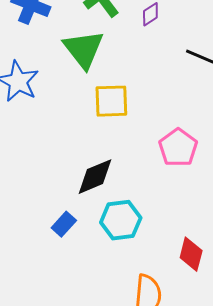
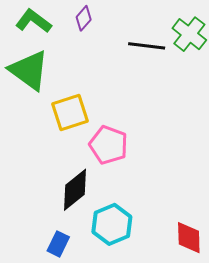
pink pentagon: (178, 148) -> (109, 145), moved

